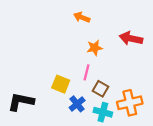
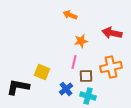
yellow square: (61, 84) -> (42, 72), moved
brown square: (100, 89) -> (86, 76), turned -32
orange cross: (130, 103) -> (111, 67), moved

